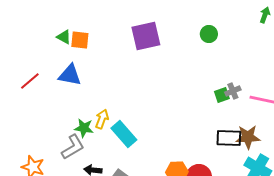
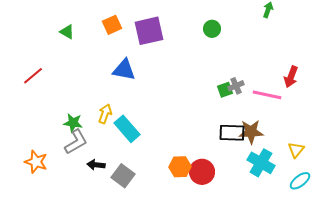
orange square: (80, 40) -> (112, 25), moved, turned -30
blue triangle: (70, 75) -> (124, 70), moved
green star: (84, 128) -> (73, 123), moved

